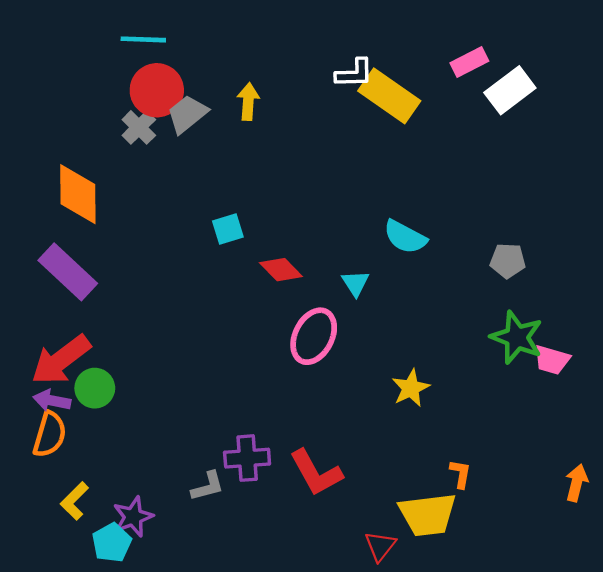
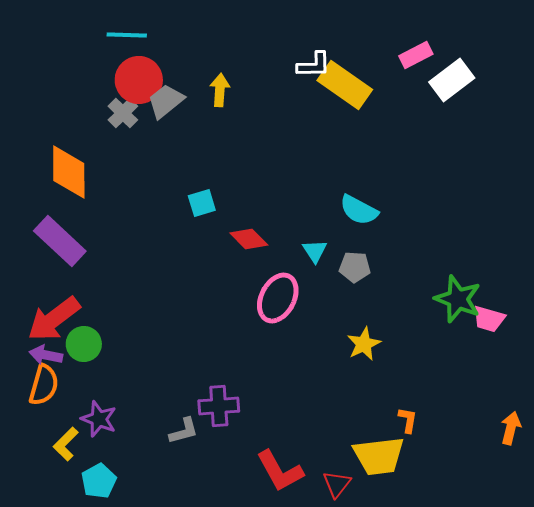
gray pentagon: (508, 261) -> (355, 267), moved
red L-shape: (316, 473) -> (280, 471), moved
purple star: (133, 517) -> (99, 419), moved, turned -30

